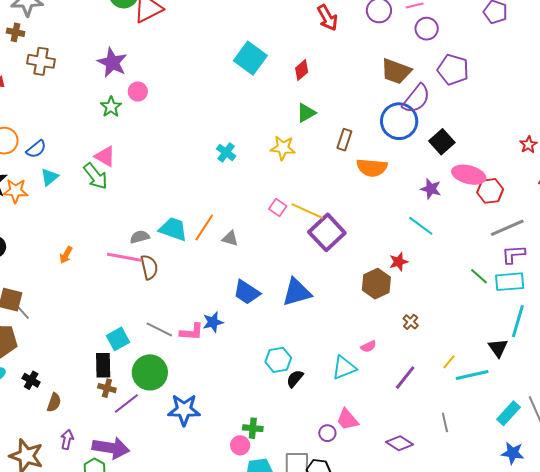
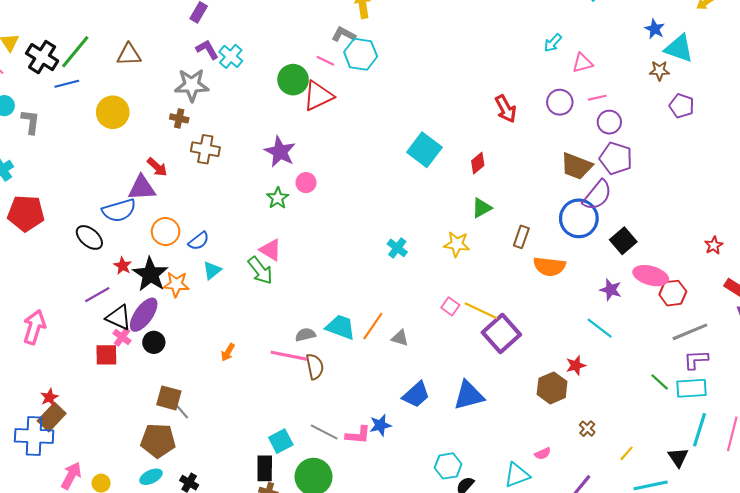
purple pentagon: (453, 70) -> (616, 158), moved
blue trapezoid: (247, 292) -> (416, 395), turned -76
yellow line: (449, 362) -> (627, 453), moved

